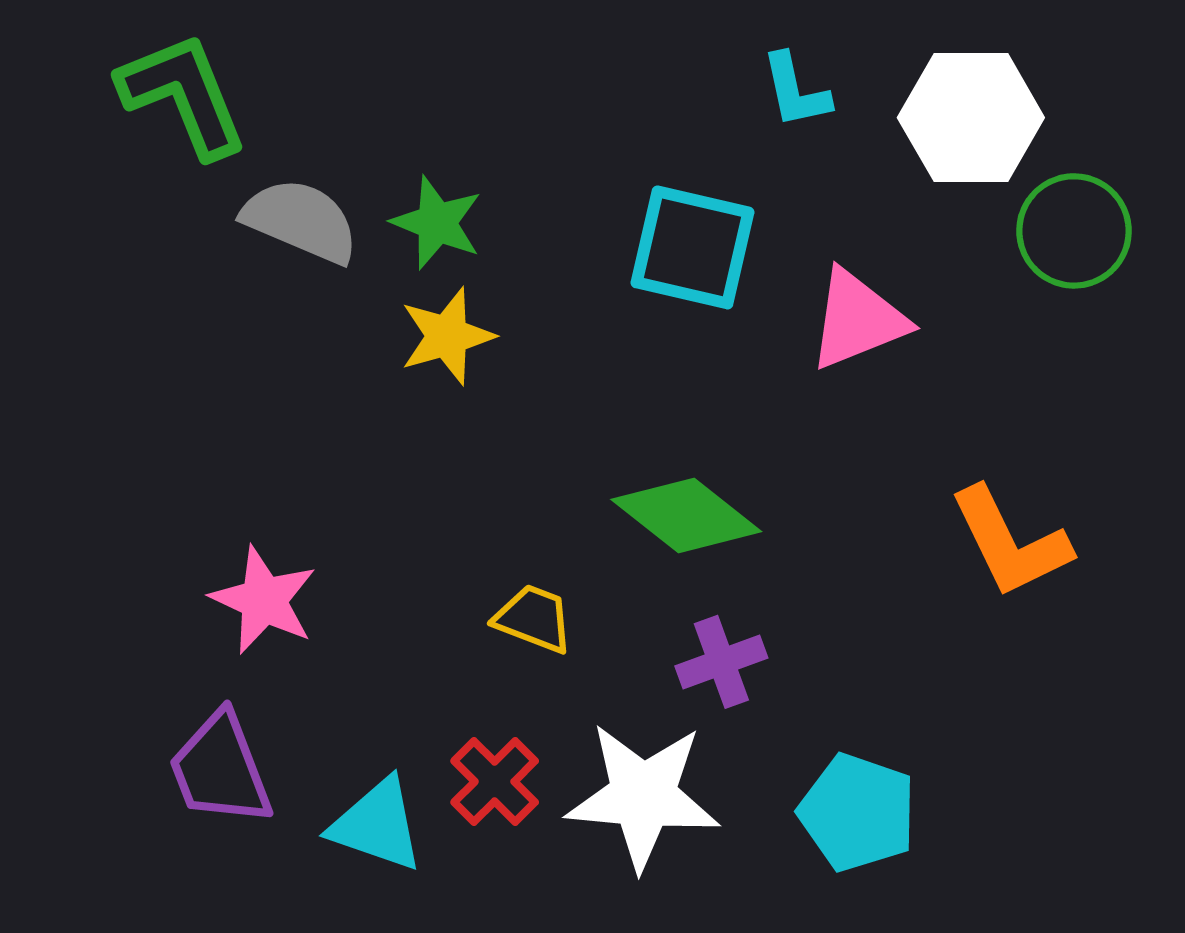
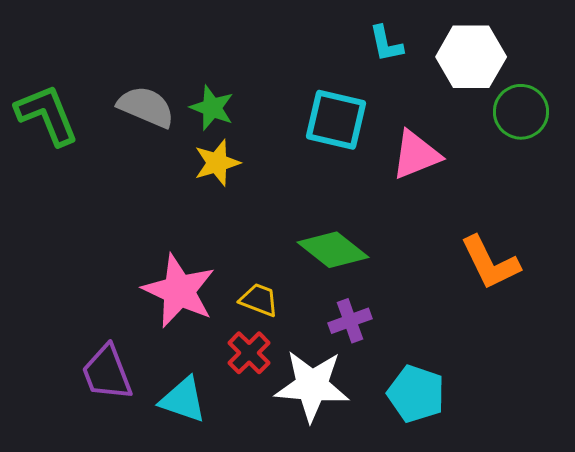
green L-shape: (183, 95) -> (47, 115), moved
pink star: (264, 600) -> (179, 291), moved, size x1.4
red cross: (495, 782) -> (249, 353), moved

